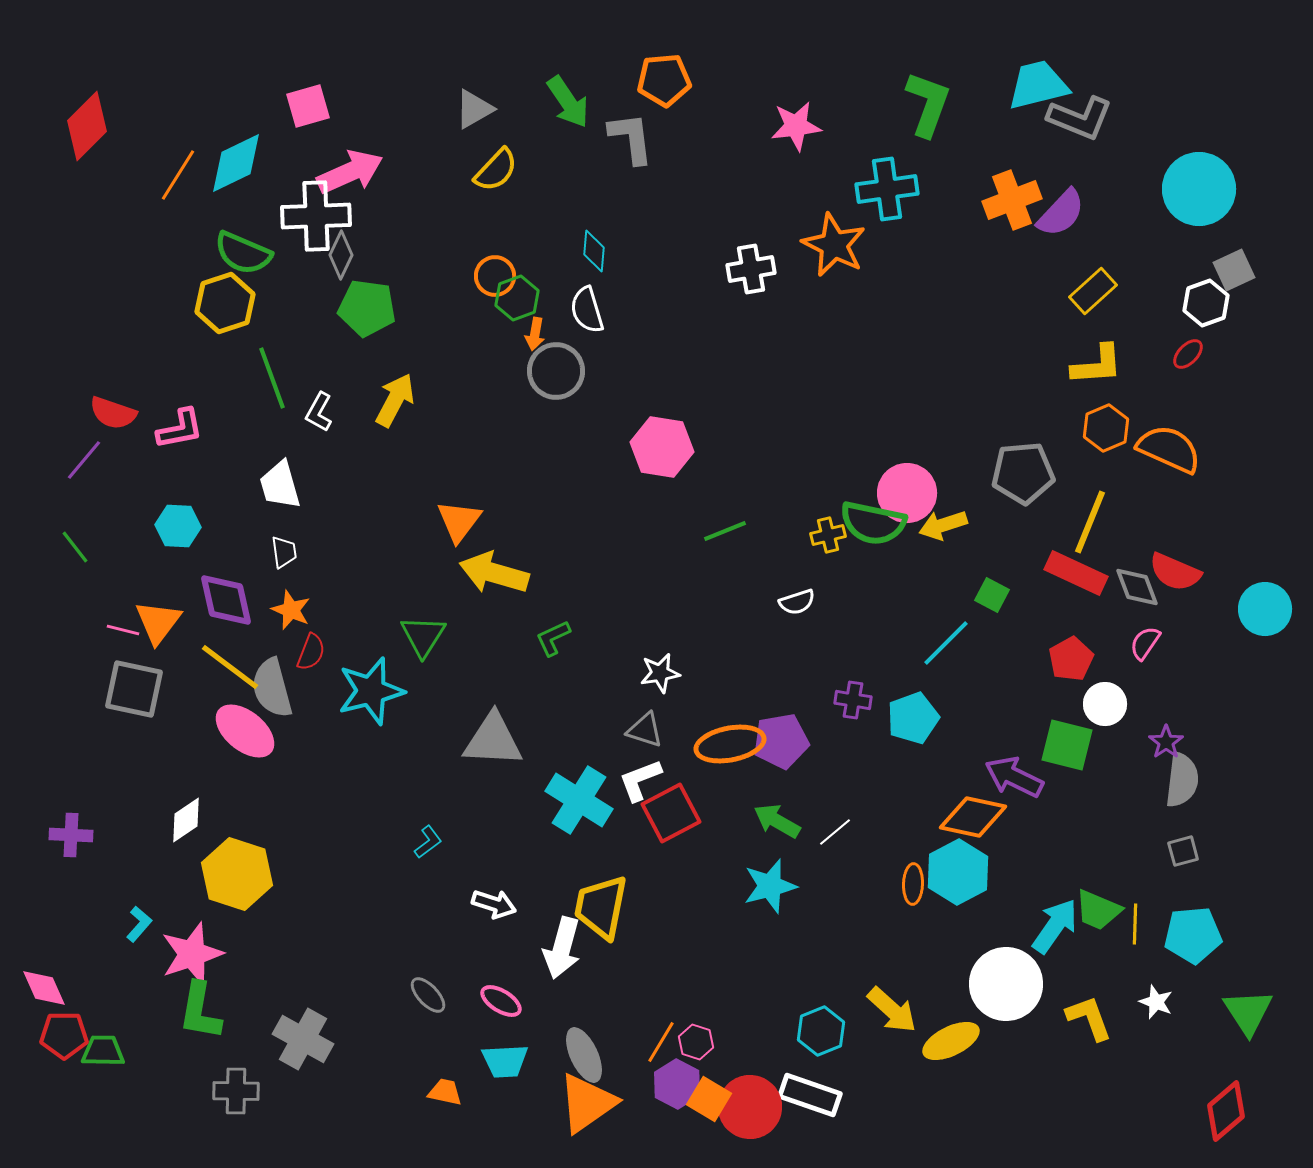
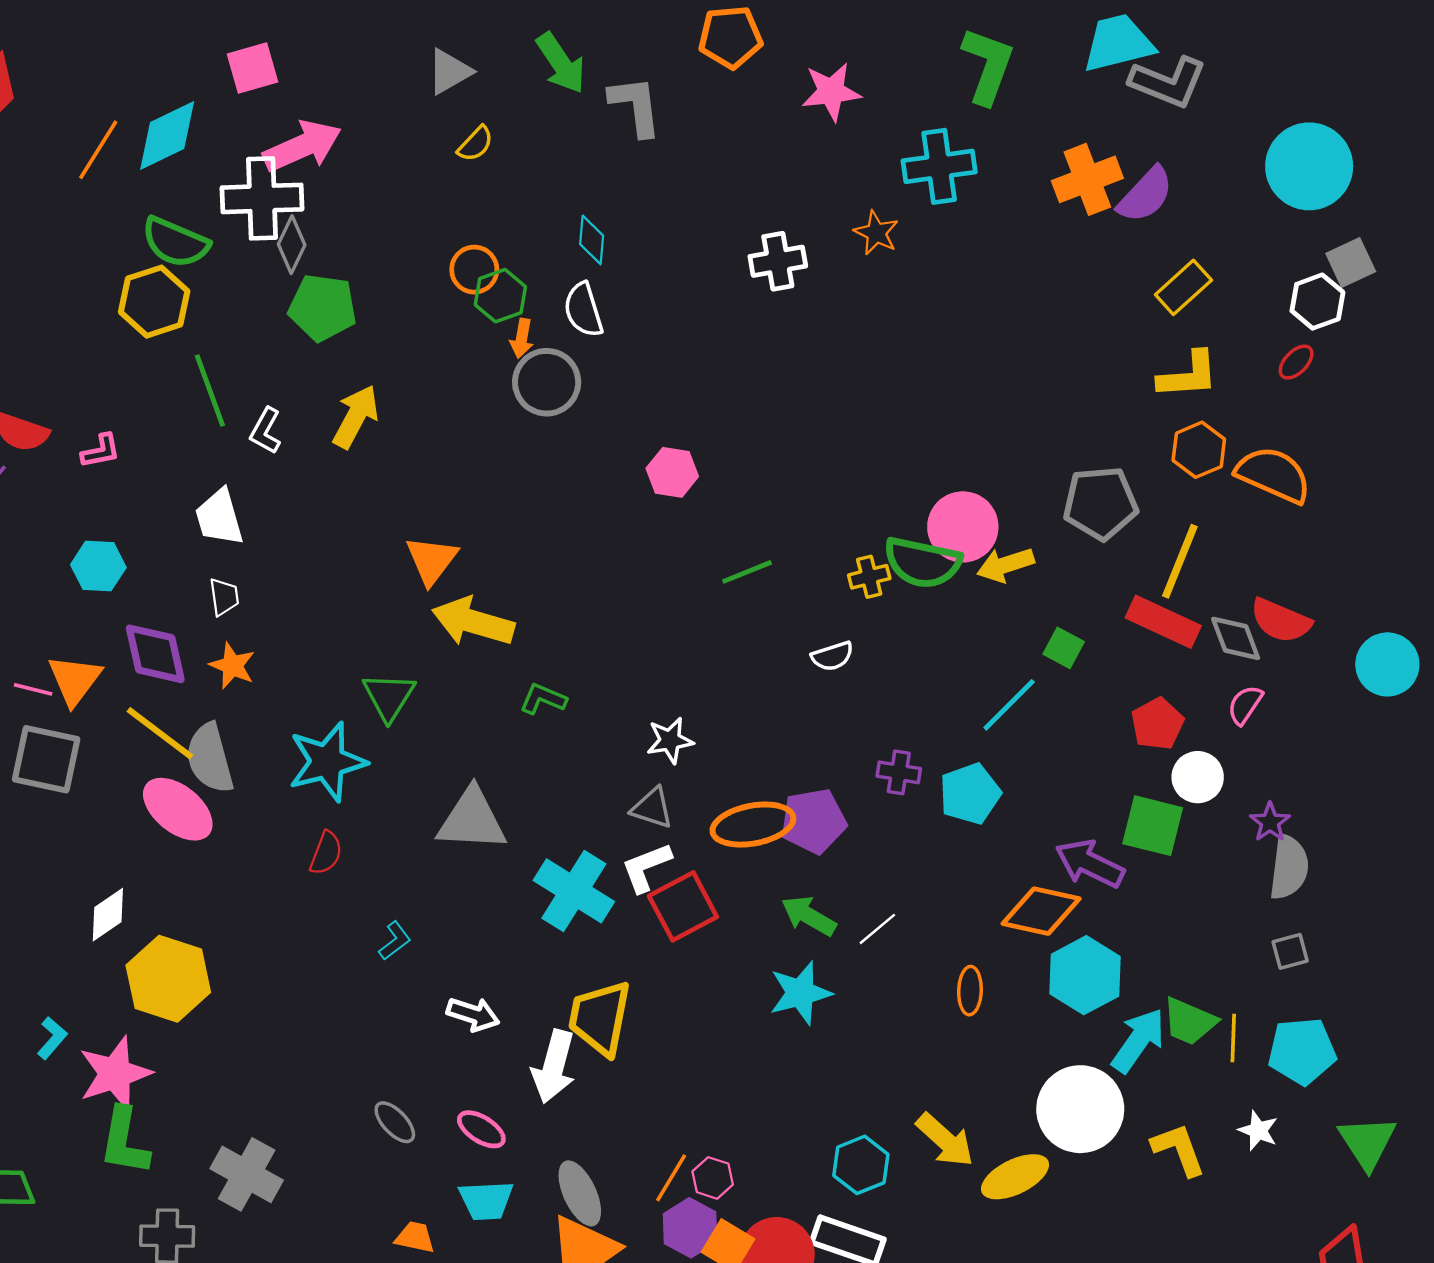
orange pentagon: (664, 80) -> (730, 37), moved
yellow semicircle: (496, 170) -> (475, 144), size x0.7
orange star: (834, 245) -> (876, 233), size x0.6
pink L-shape: (180, 429) -> (101, 451), size x0.7
pink hexagon: (662, 447) -> (672, 472), size x0.7
green L-shape: (553, 638) -> (543, 699), turned 48
red semicircle: (311, 652) -> (326, 853), moved
cyan hexagon: (958, 872) -> (1085, 975), moved

